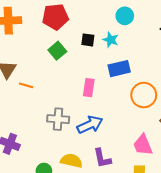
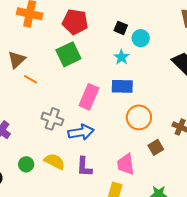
black square: (88, 40) -> (121, 28), moved
green square: (57, 51) -> (68, 54), size x1.4
pink rectangle: (89, 88) -> (89, 97), size x1.4

